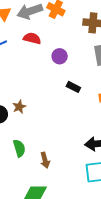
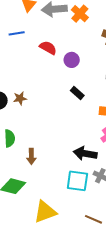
red semicircle: (32, 38) -> (48, 48), moved

